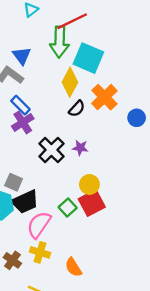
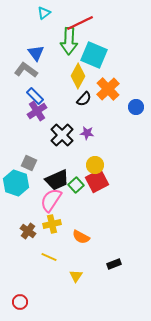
black trapezoid: (25, 202) -> (57, 180), moved
yellow cross: (40, 252) -> (52, 224), turned -30
orange semicircle: (73, 267) -> (81, 237), turned -30

